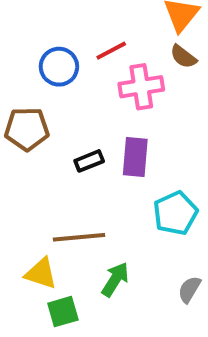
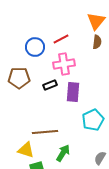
brown semicircle: (183, 57) -> (97, 42), turned -120
pink cross: (141, 87) -> (64, 64), moved
black rectangle: (89, 161) -> (50, 85), moved

